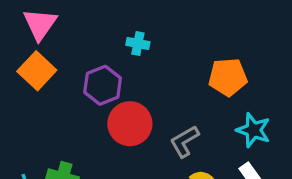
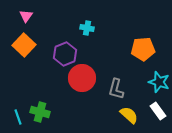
pink triangle: (40, 24) -> (26, 16), size x0.6
gray L-shape: (184, 141) -> (116, 89), turned -45

